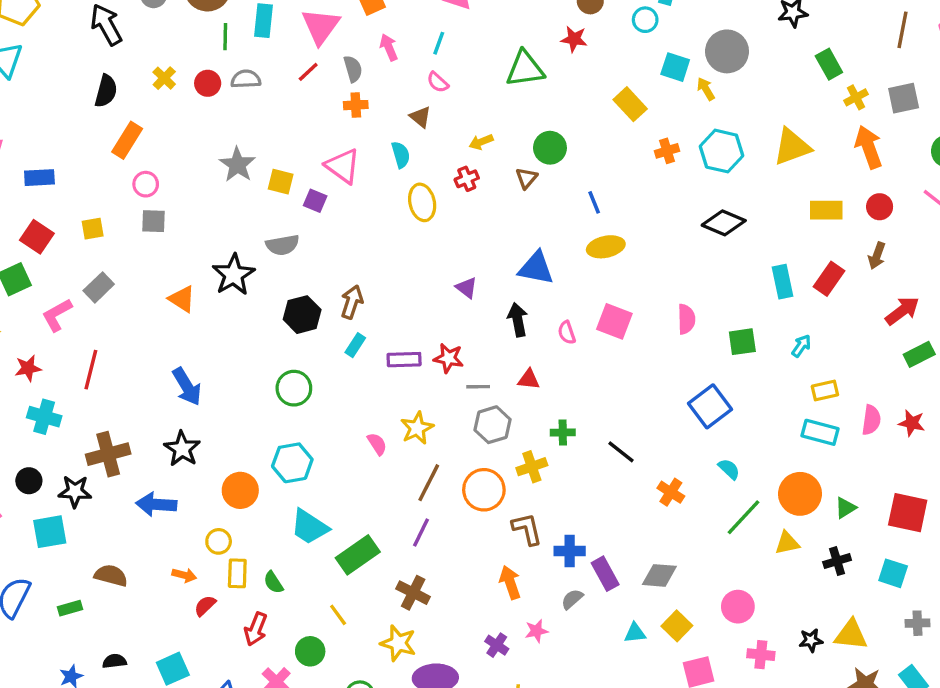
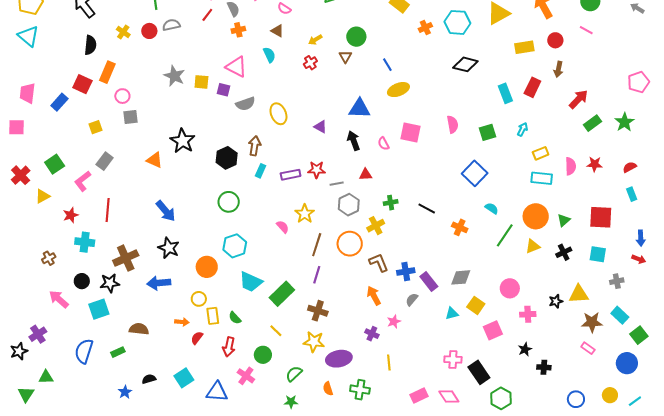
blue rectangle: (39, 178) -> (59, 102), turned -36
yellow ellipse: (422, 202) -> (278, 114), moved
red square: (37, 237) -> (82, 84), moved
gray semicircle: (283, 245) -> (245, 104), moved

